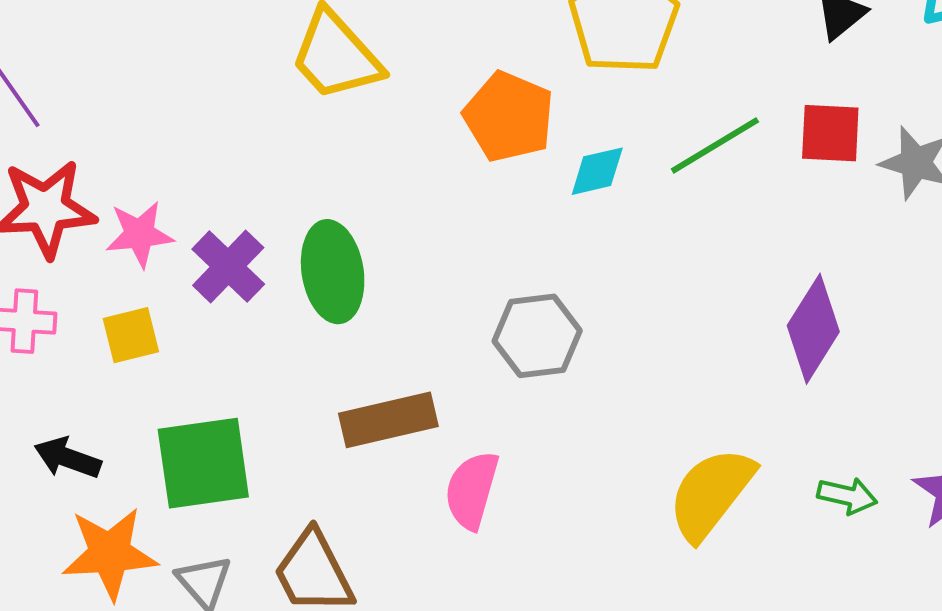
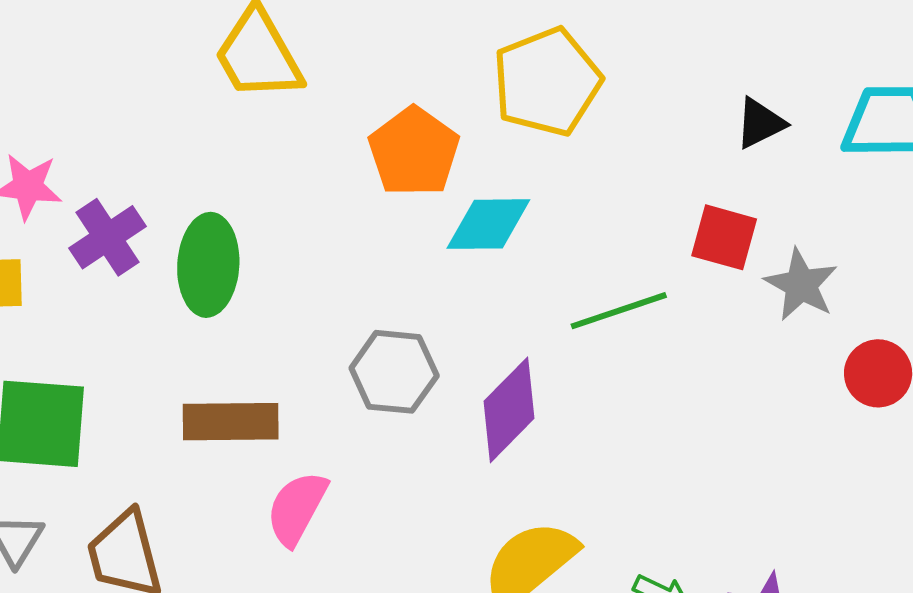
green line: (715, 145) -> (619, 311), moved
cyan diamond: (597, 171) -> (488, 224), size x1.4
purple diamond: (813, 329) -> (509, 410), moved

